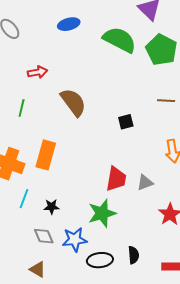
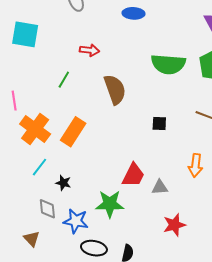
green semicircle: (120, 40) -> (168, 64), moved, turned 140

